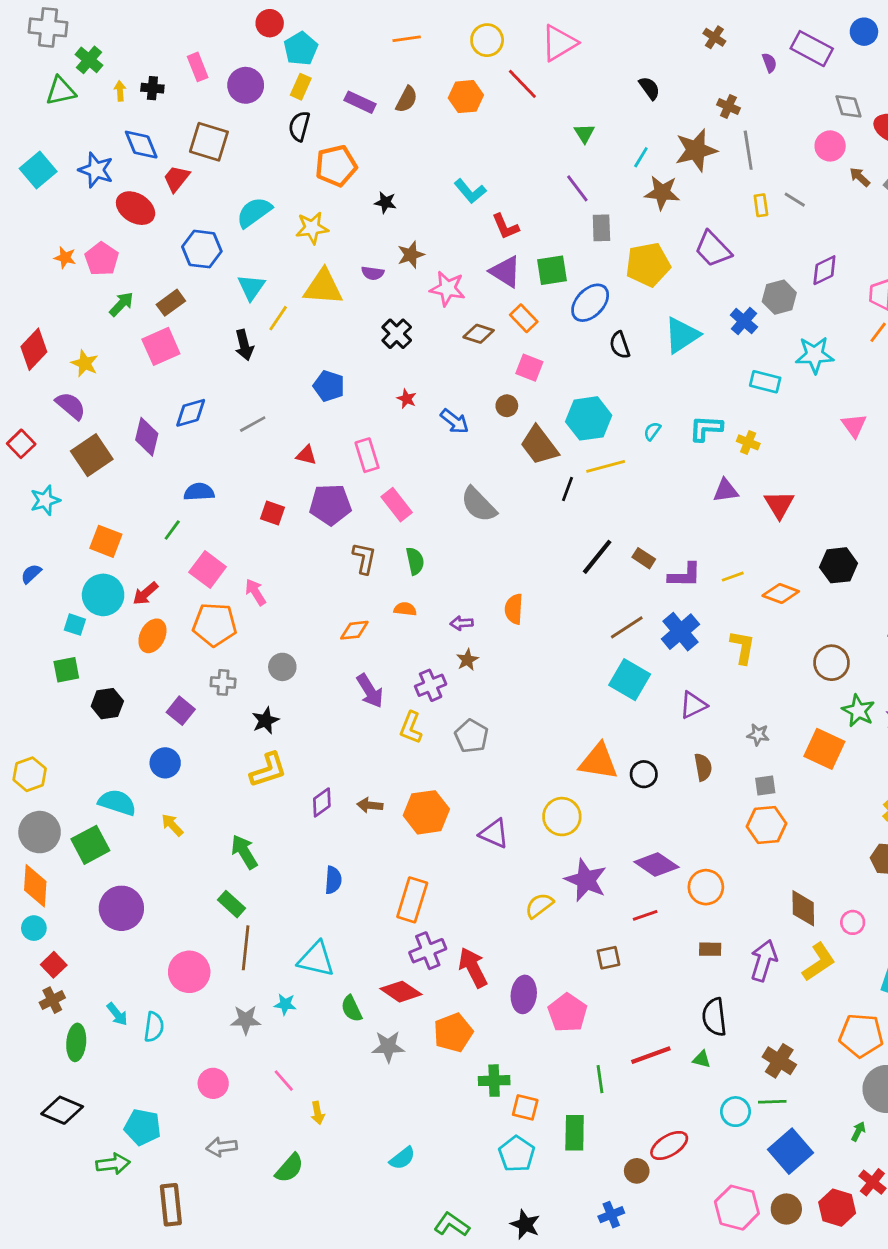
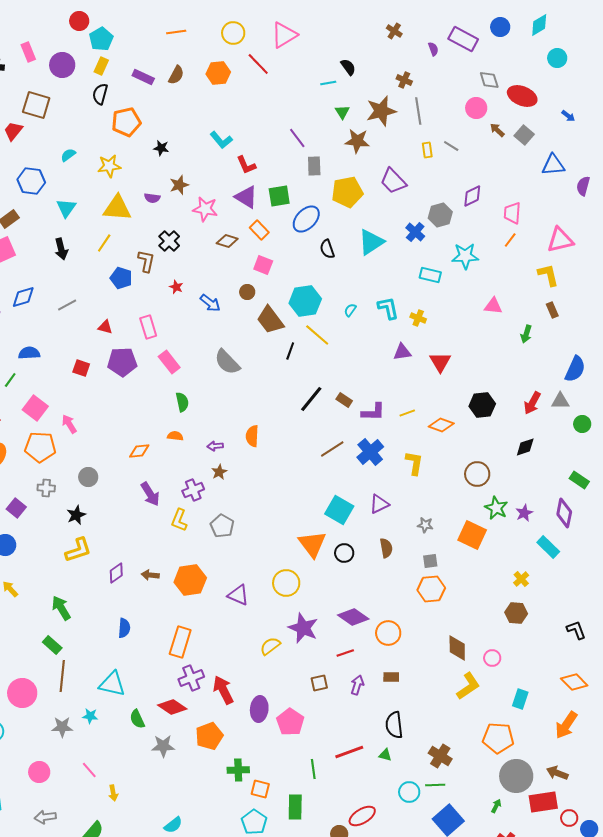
green triangle: (584, 133) -> (342, 112), moved
cyan line: (641, 157) -> (328, 83), moved, turned 49
cyan semicircle: (254, 212) -> (68, 155), size x0.6
yellow line: (278, 318) -> (104, 243), moved
pink triangle: (854, 426) -> (493, 306), turned -48
cyan L-shape: (706, 428) -> (388, 308), turned 75
yellow line: (606, 466) -> (317, 335), turned 56
brown L-shape: (364, 558) -> (146, 261), moved
cyan square: (630, 680) -> (339, 510), moved
orange triangle: (599, 761) -> (312, 544), turned 44
purple arrow: (764, 961) -> (357, 685), moved, size x0.7

